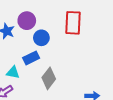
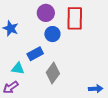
purple circle: (27, 21) -> (46, 13), moved
blue circle: (41, 38) -> (52, 34), moved

